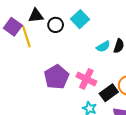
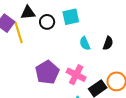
cyan square: (80, 19) -> (71, 17), turned 30
cyan semicircle: (103, 46) -> (85, 43), moved, turned 96

